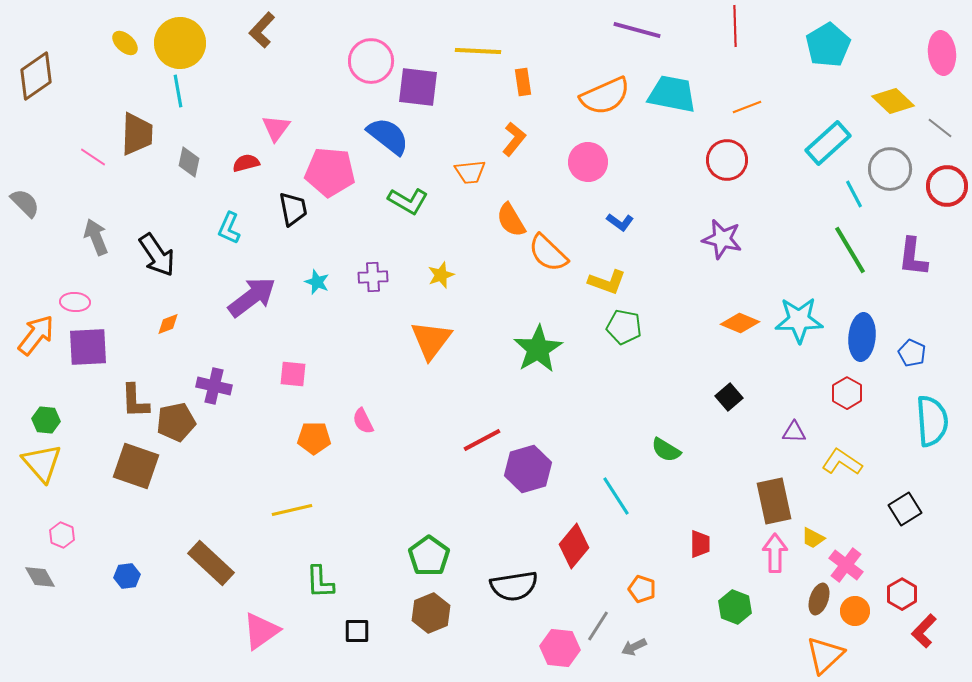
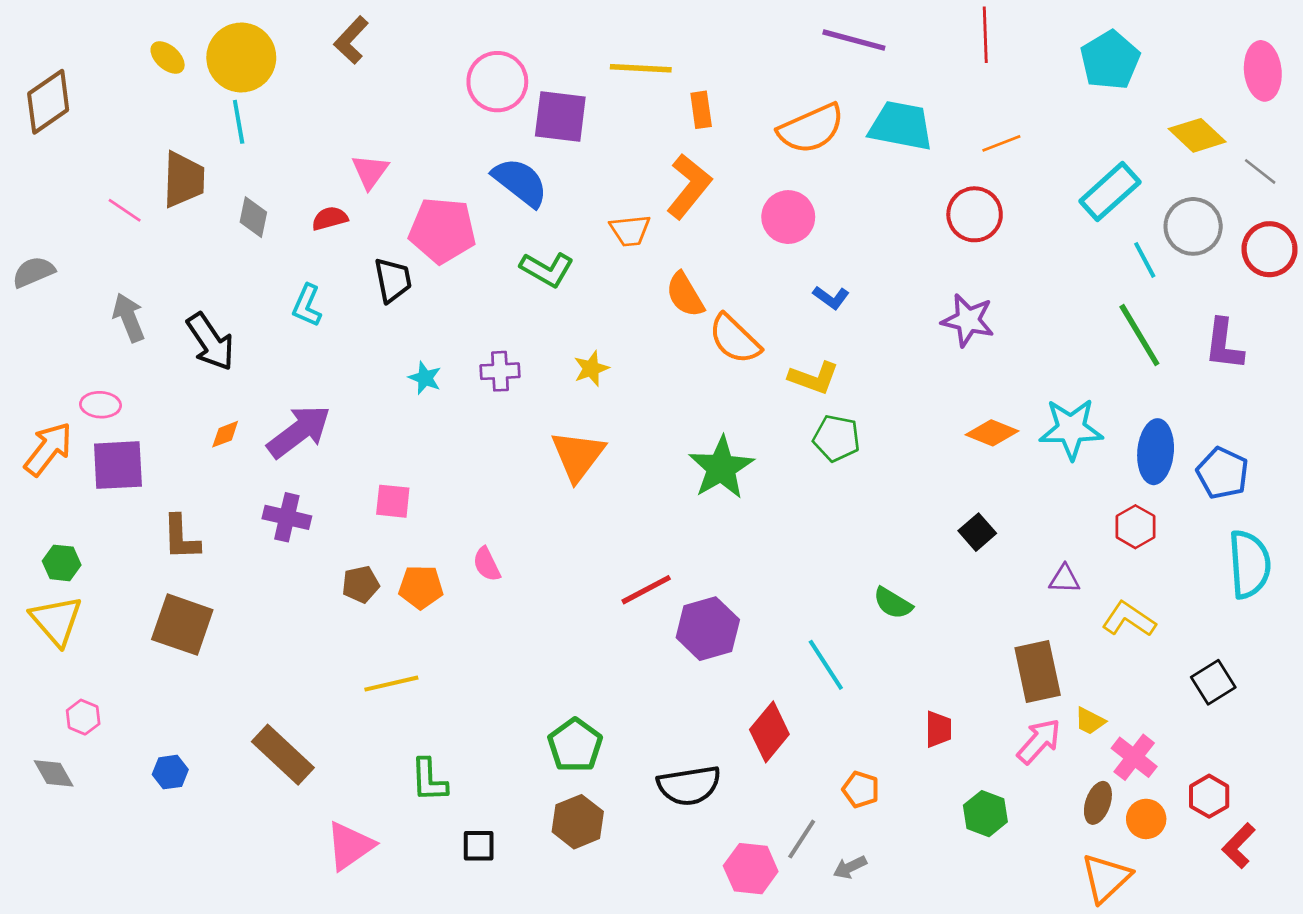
orange L-shape: (514, 139) -> (689, 186), size x1.4
gray semicircle: (25, 203) -> (33, 272), turned -68
purple arrow: (252, 297) -> (299, 432), moved
blue pentagon: (912, 353) -> (1223, 473), size x1.4
brown pentagon: (176, 422) -> (361, 584), moved, size x0.7
pink arrow: (775, 553) -> (1039, 741), turned 42

